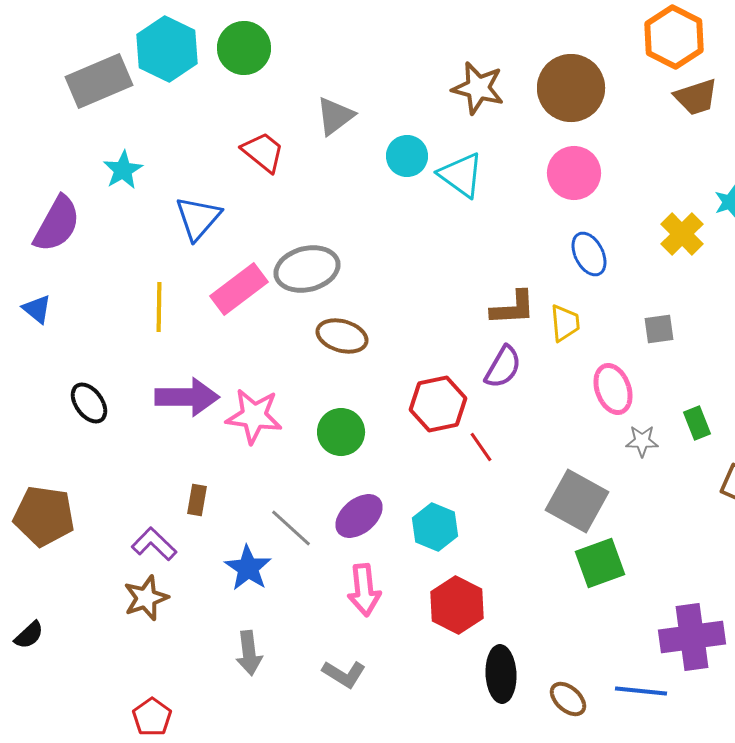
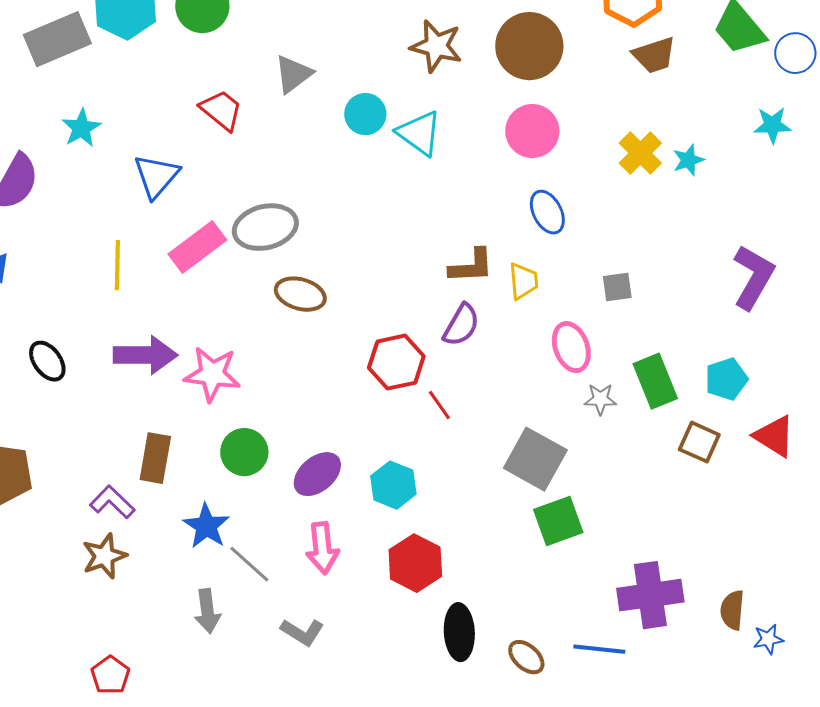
yellow cross: (682, 234) -> (640, 153), moved
green rectangle: (697, 423) -> (655, 381), size x1.6
green circle: (341, 432) -> (244, 452), moved
brown rectangle: (197, 500) -> (155, 458), size x1.6
gray line: (291, 528) -> (249, 564), moved

